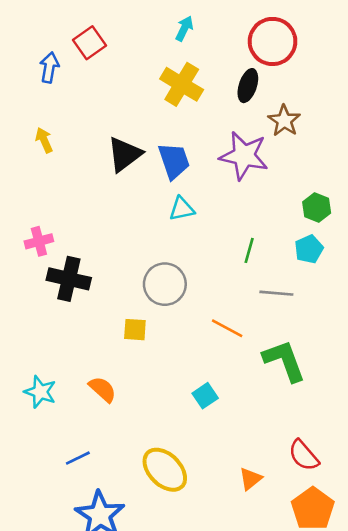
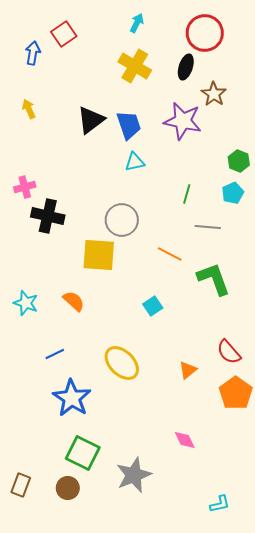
yellow square: (135, 330) -> (99, 255), size x1.8

